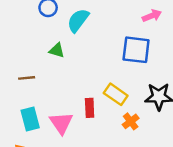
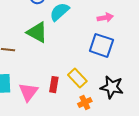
pink arrow: (152, 16) -> (105, 18), moved
green triangle: (57, 50) -> (37, 32), size x1.6

